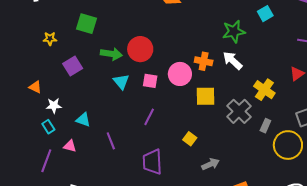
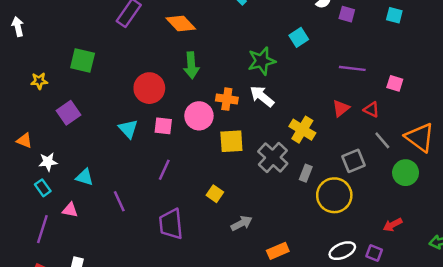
green arrow: (111, 54) -> (191, 65), moved, turned 80

